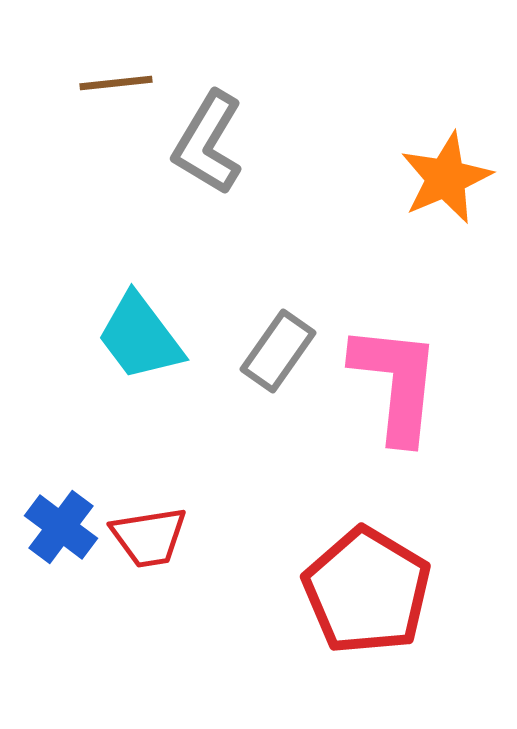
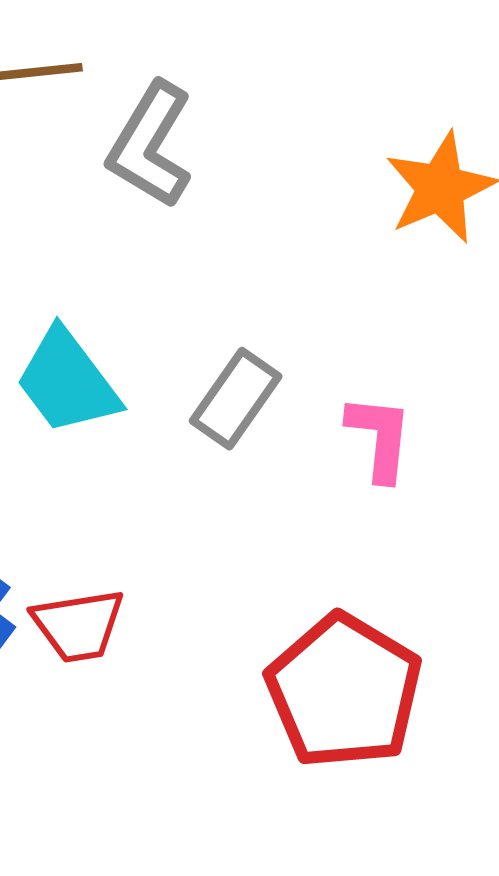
pink L-shape: (396, 383) -> (380, 438), size x0.6

